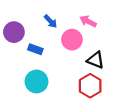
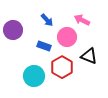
blue rectangle: (35, 49) -> (44, 46), moved
red hexagon: (90, 86) -> (62, 67), moved

